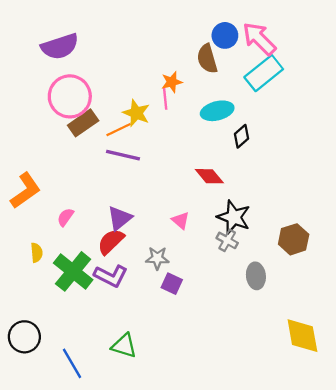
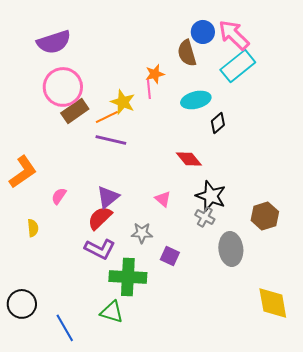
green cross: (73, 271) -> (128, 277), moved, turned -36
gray ellipse: (256, 276) -> (231, 249), size x1.4
purple square: (172, 284) -> (170, 256), moved

